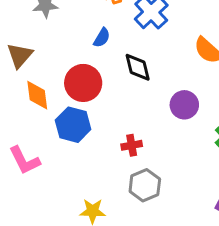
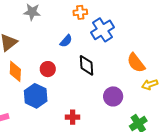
red circle: (83, 83) -> (48, 69), size x0.6

